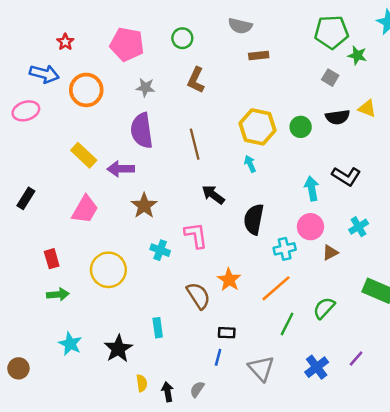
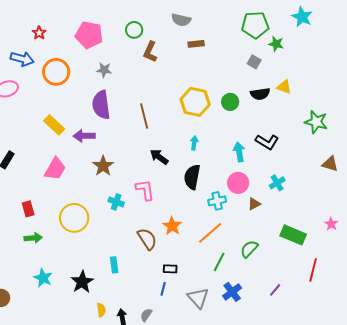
brown L-shape: (196, 80) -> (150, 52), moved
cyan arrow: (250, 164) -> (194, 143), moved, turned 32
blue cross: (317, 367) -> (232, 292), moved

